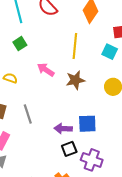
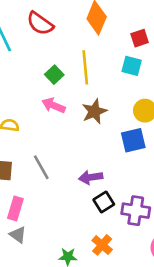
green square: (20, 44) -> (54, 75), moved
blue square: (87, 124) -> (133, 140), moved

